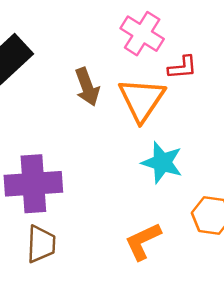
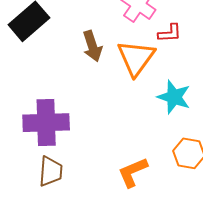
cyan star: (162, 163) -> (174, 97), moved

